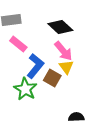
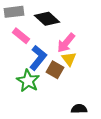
black diamond: (60, 27) -> (47, 19), moved
pink arrow: (63, 51) -> (66, 43), turned 80

